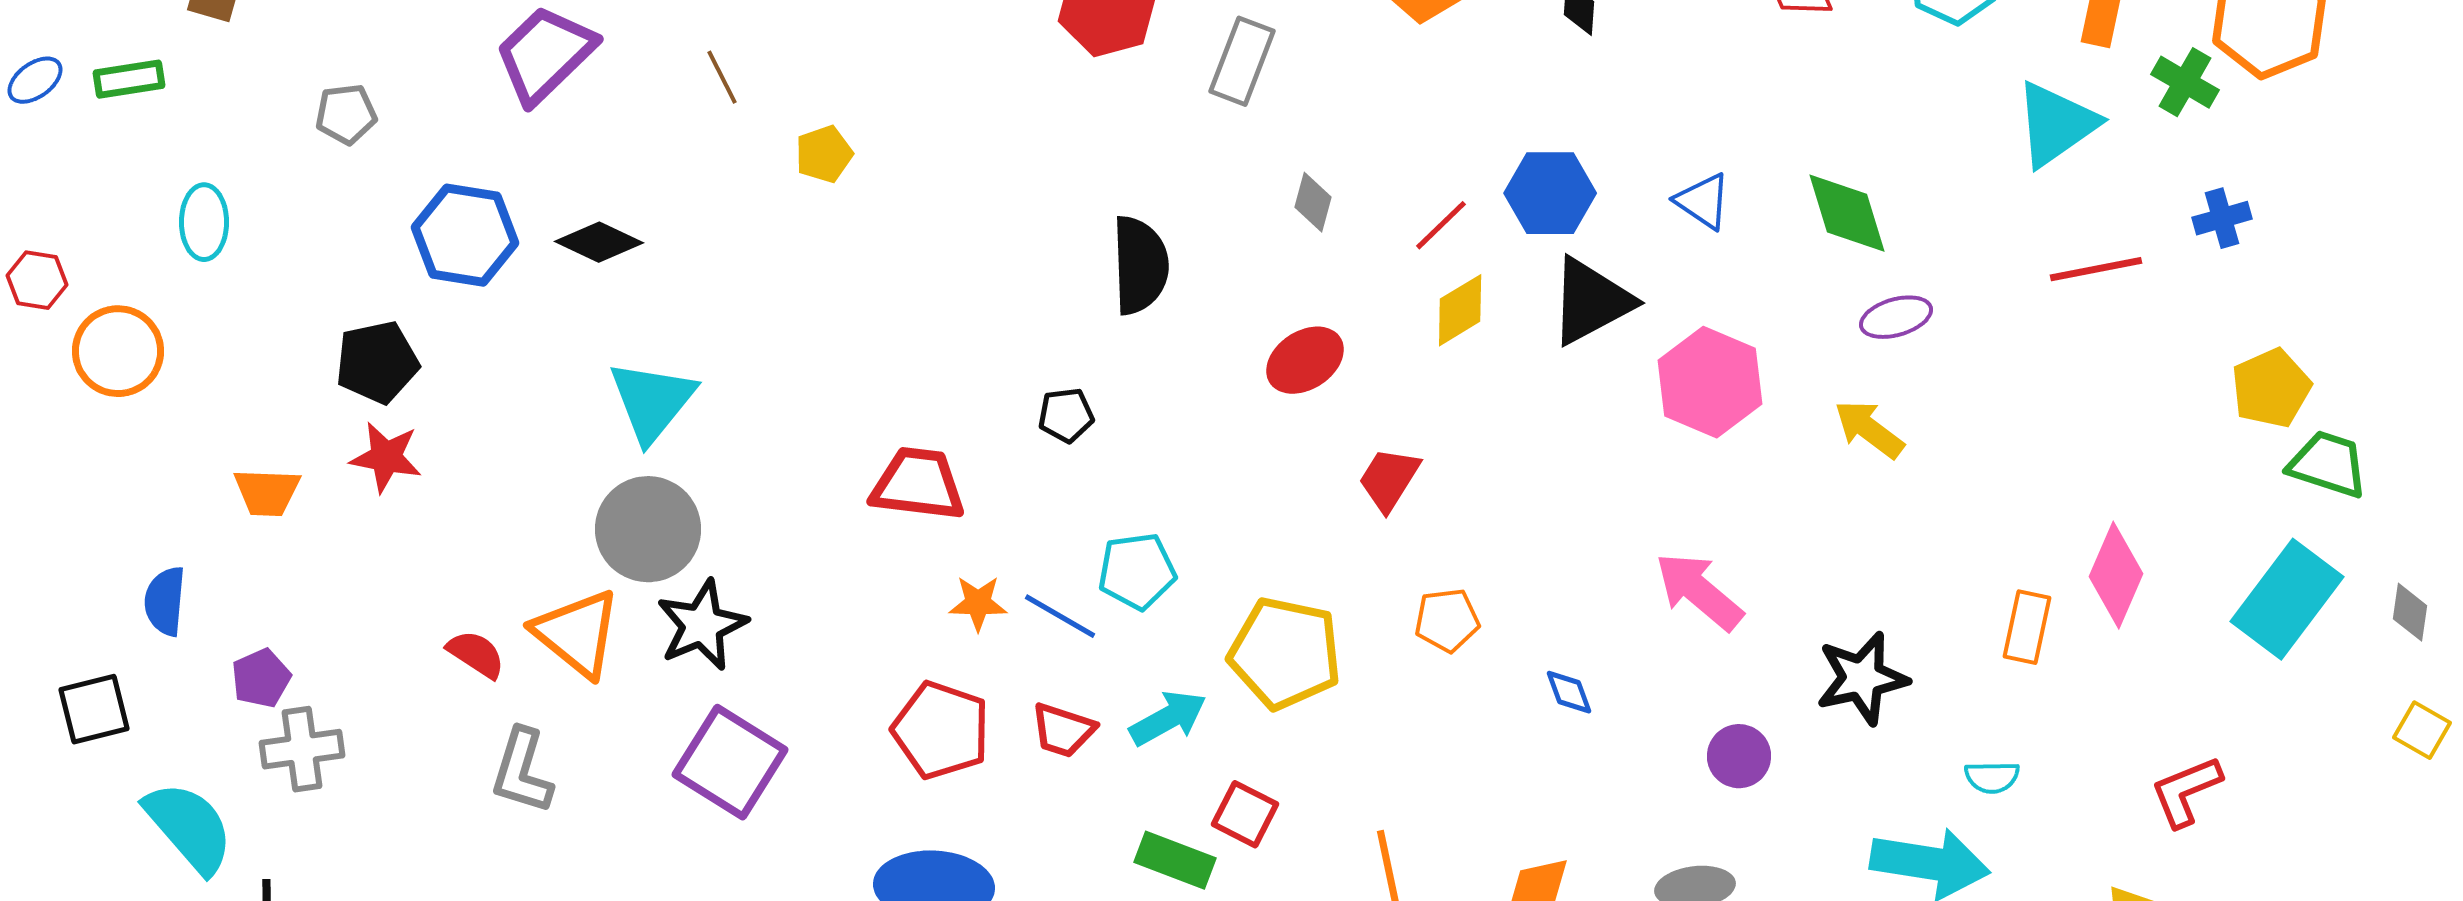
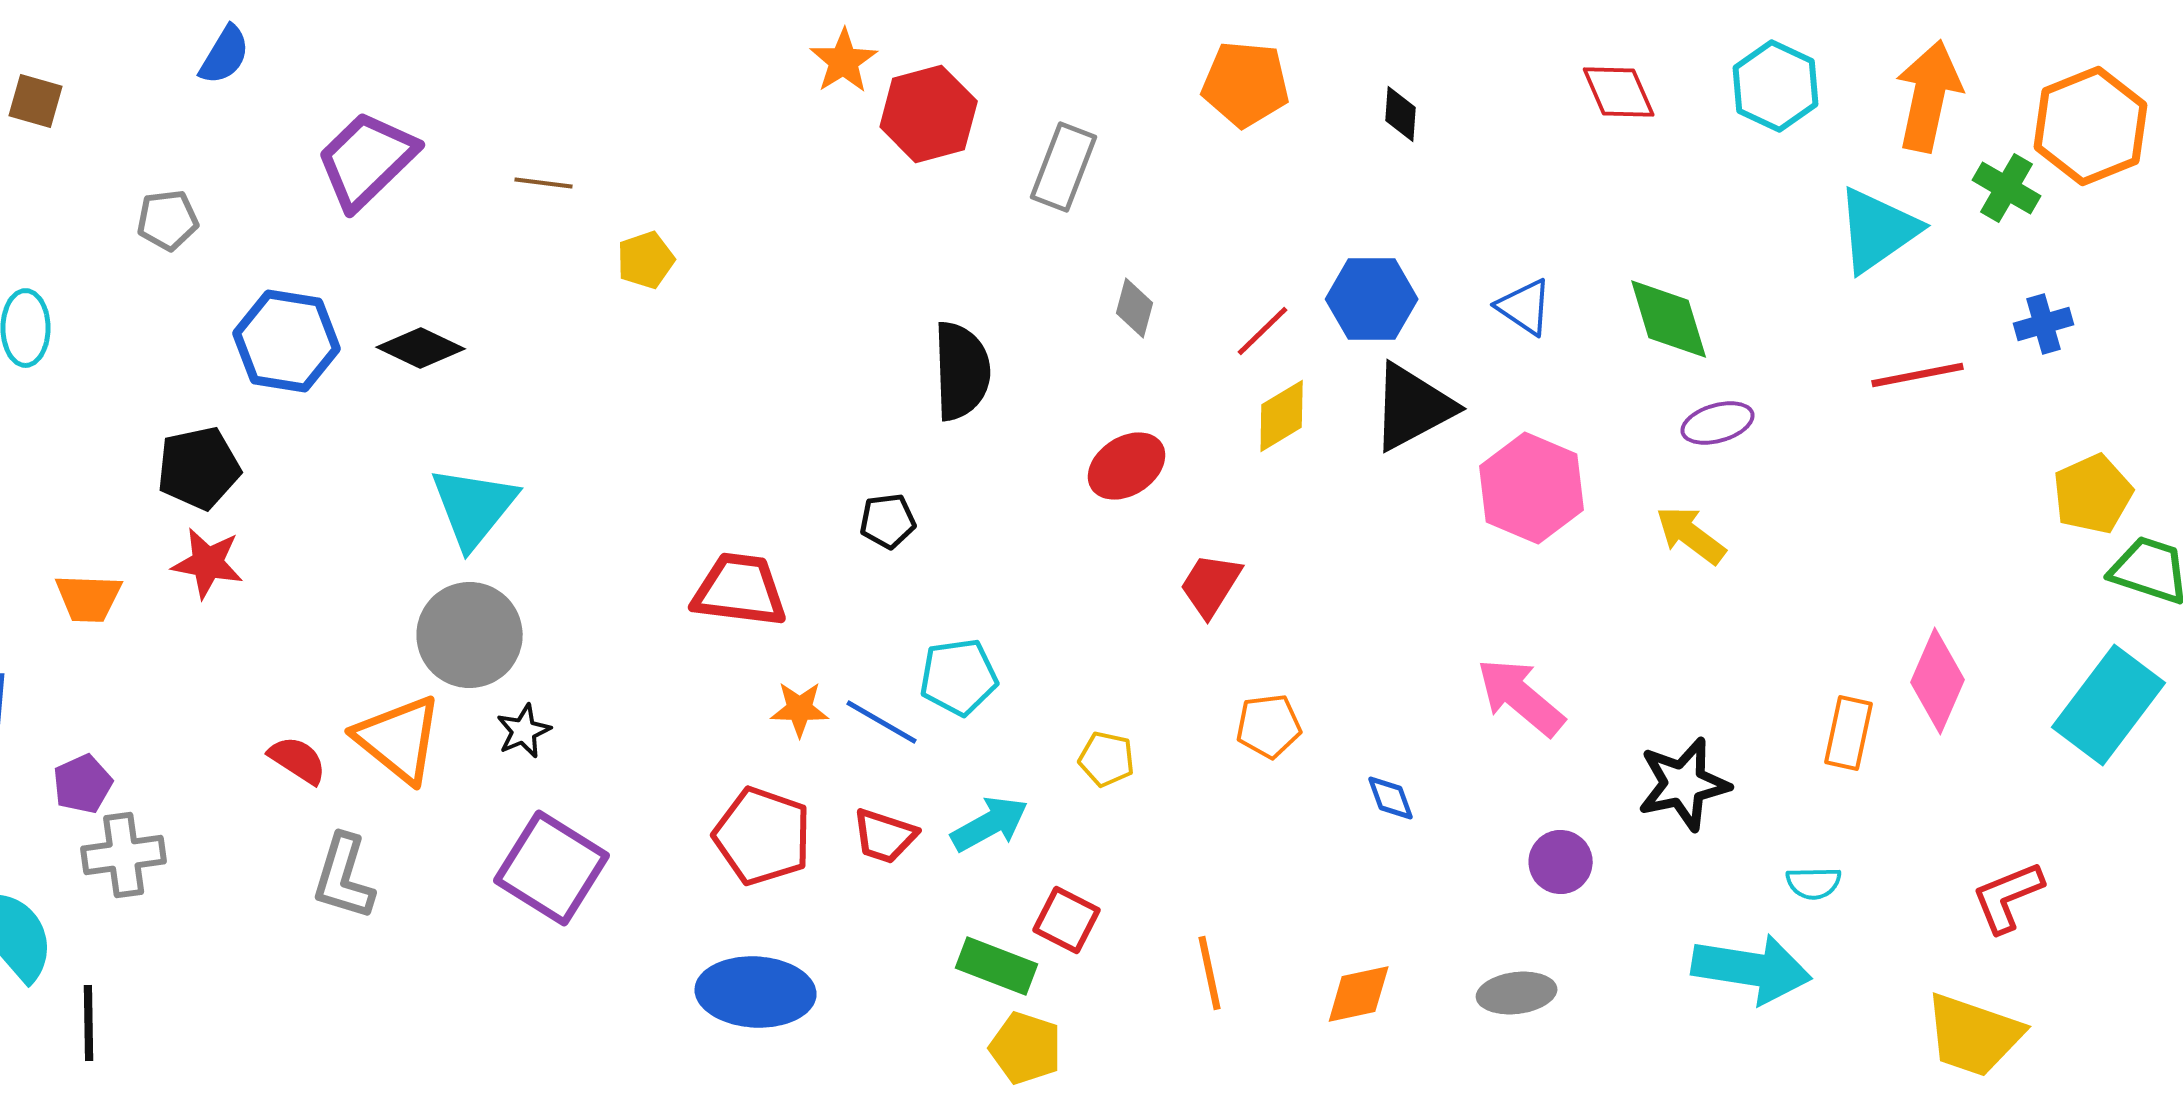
brown line: (722, 77) -> (544, 183), turned -56
black star: (702, 625) -> (524, 731), size x0.6
yellow pentagon: (1285, 653) -> (1107, 759), size x0.5

